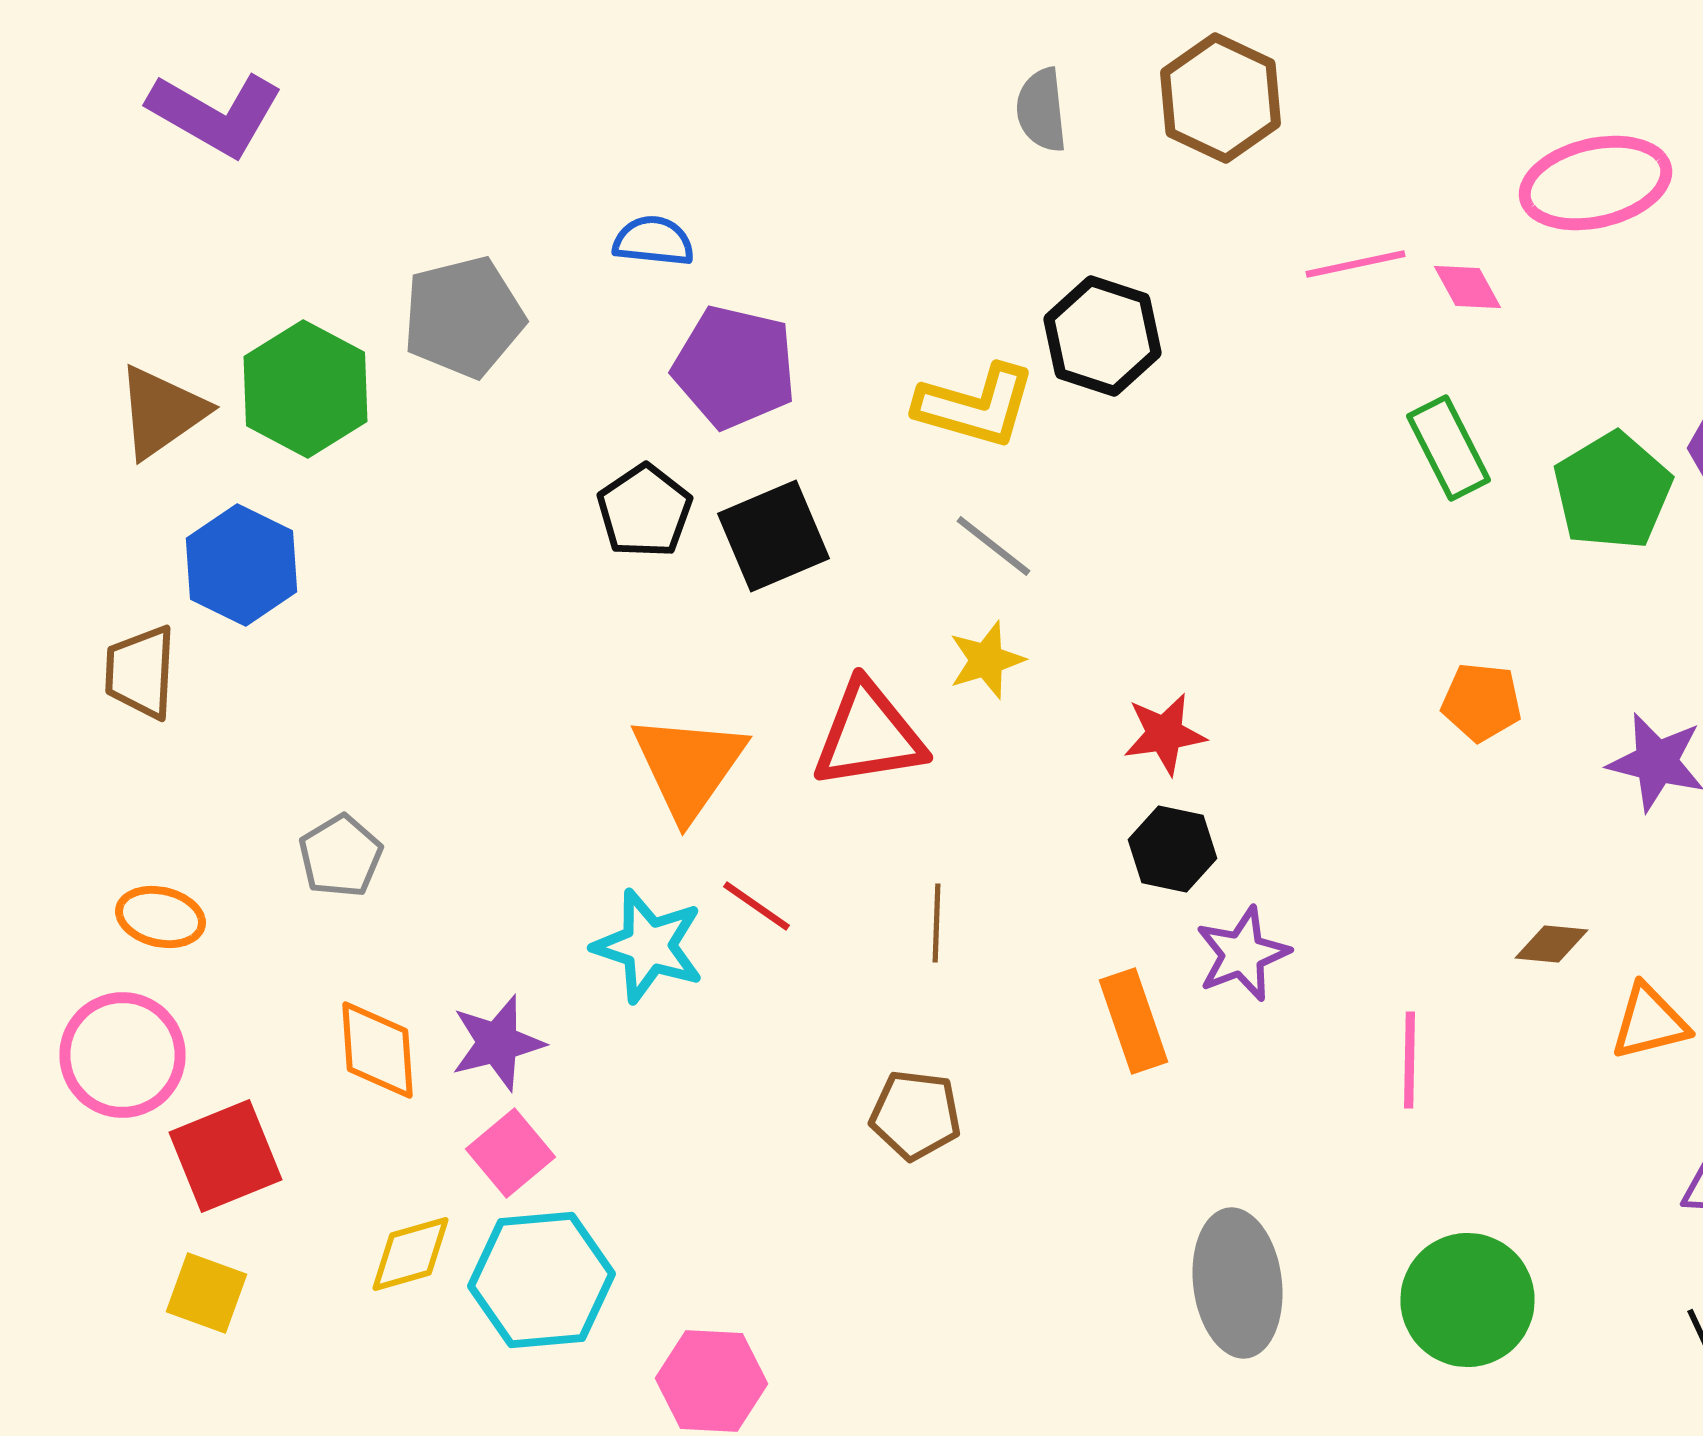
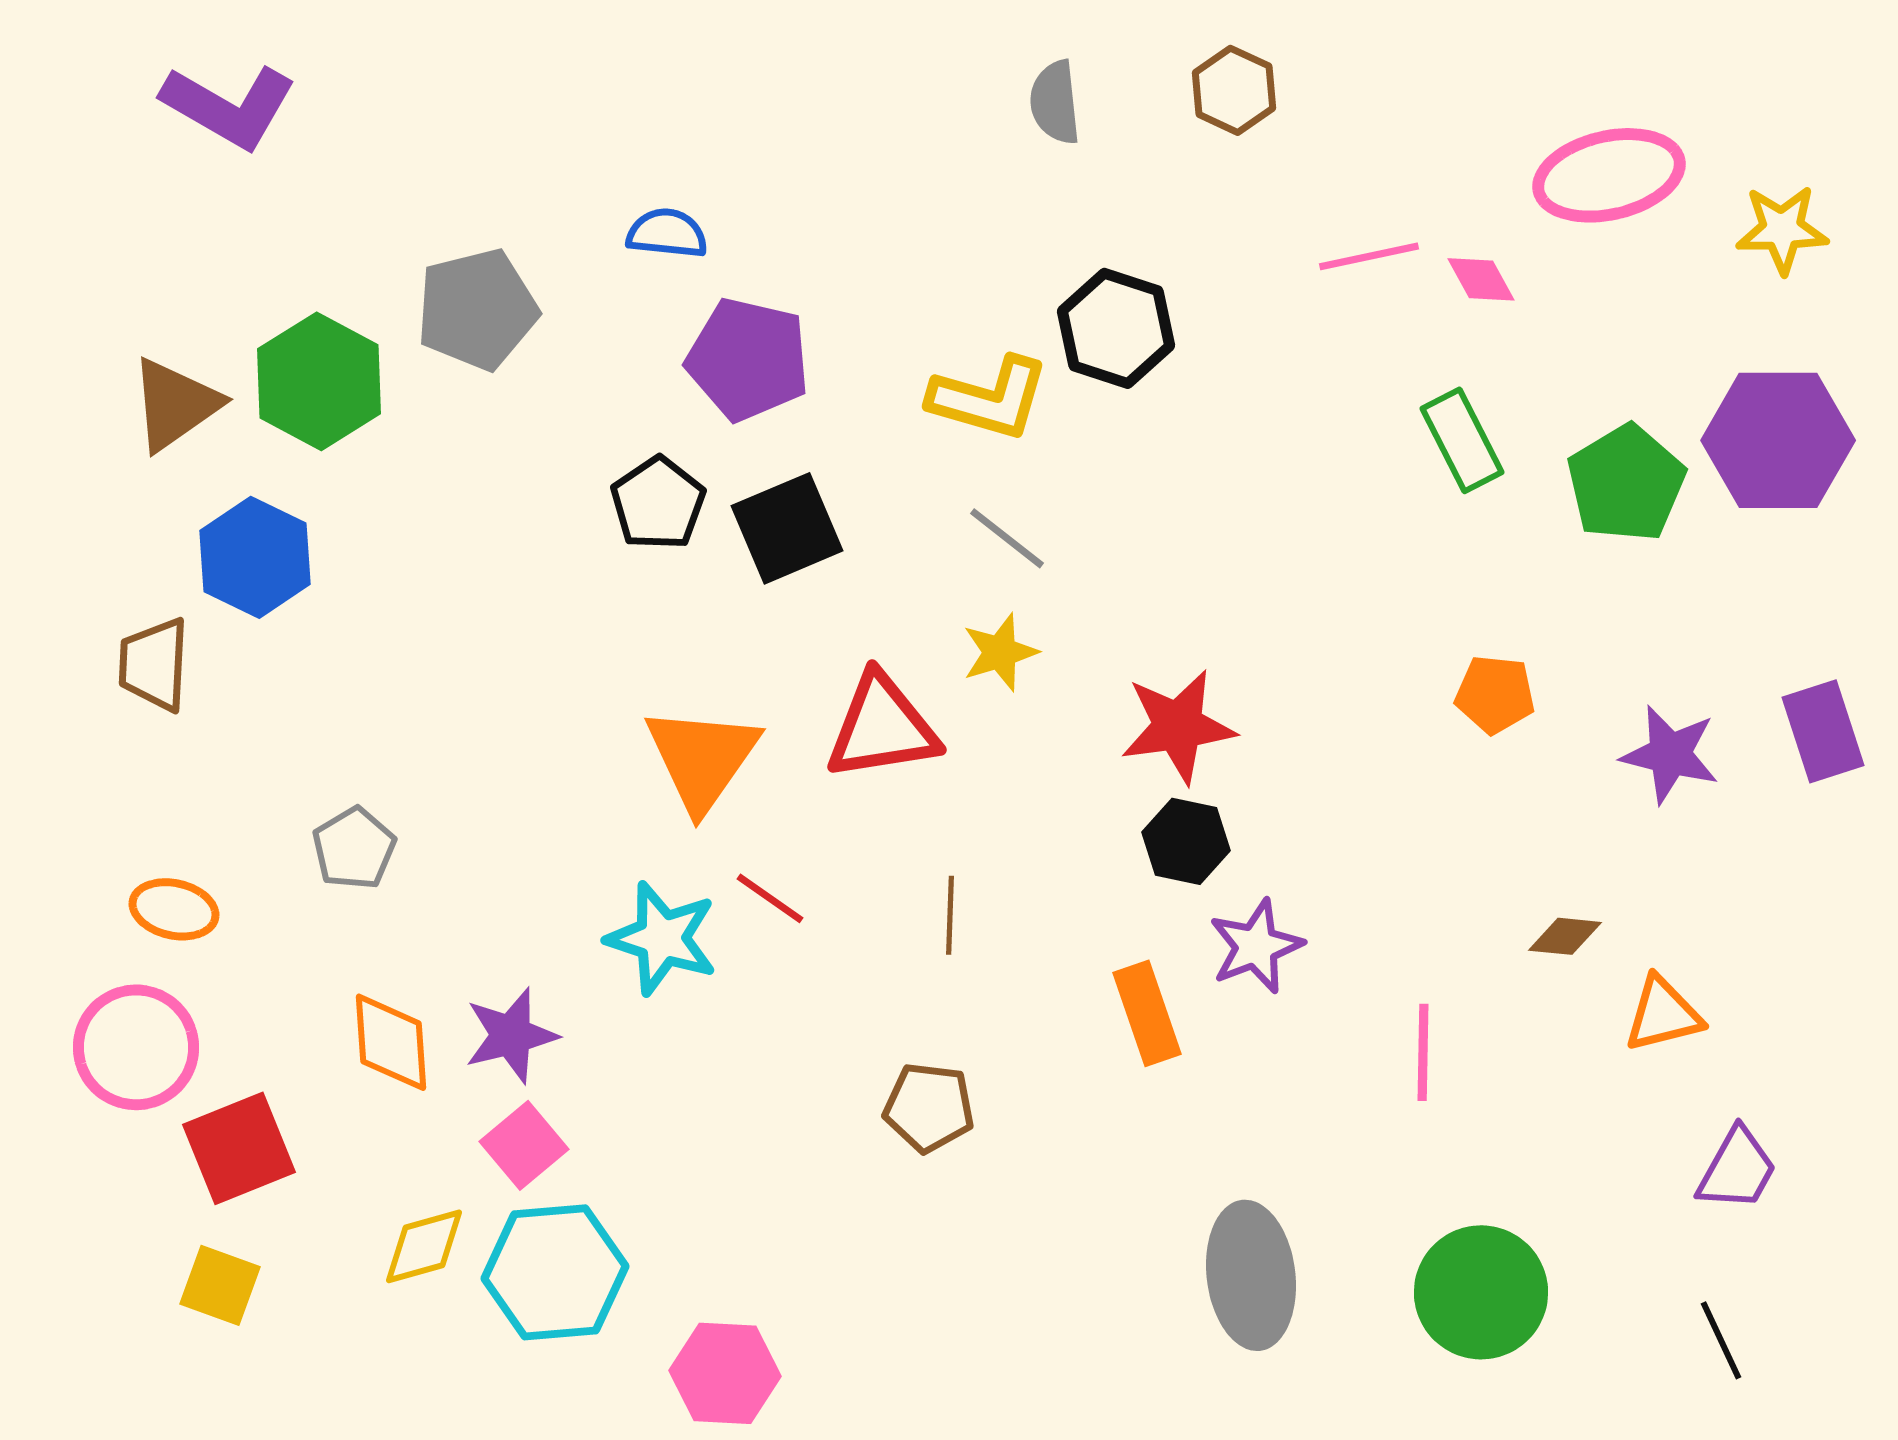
brown hexagon: (1220, 98) -> (1234, 90), size x0.7
red star: (1164, 734) -> (1178, 726), size x1.4

